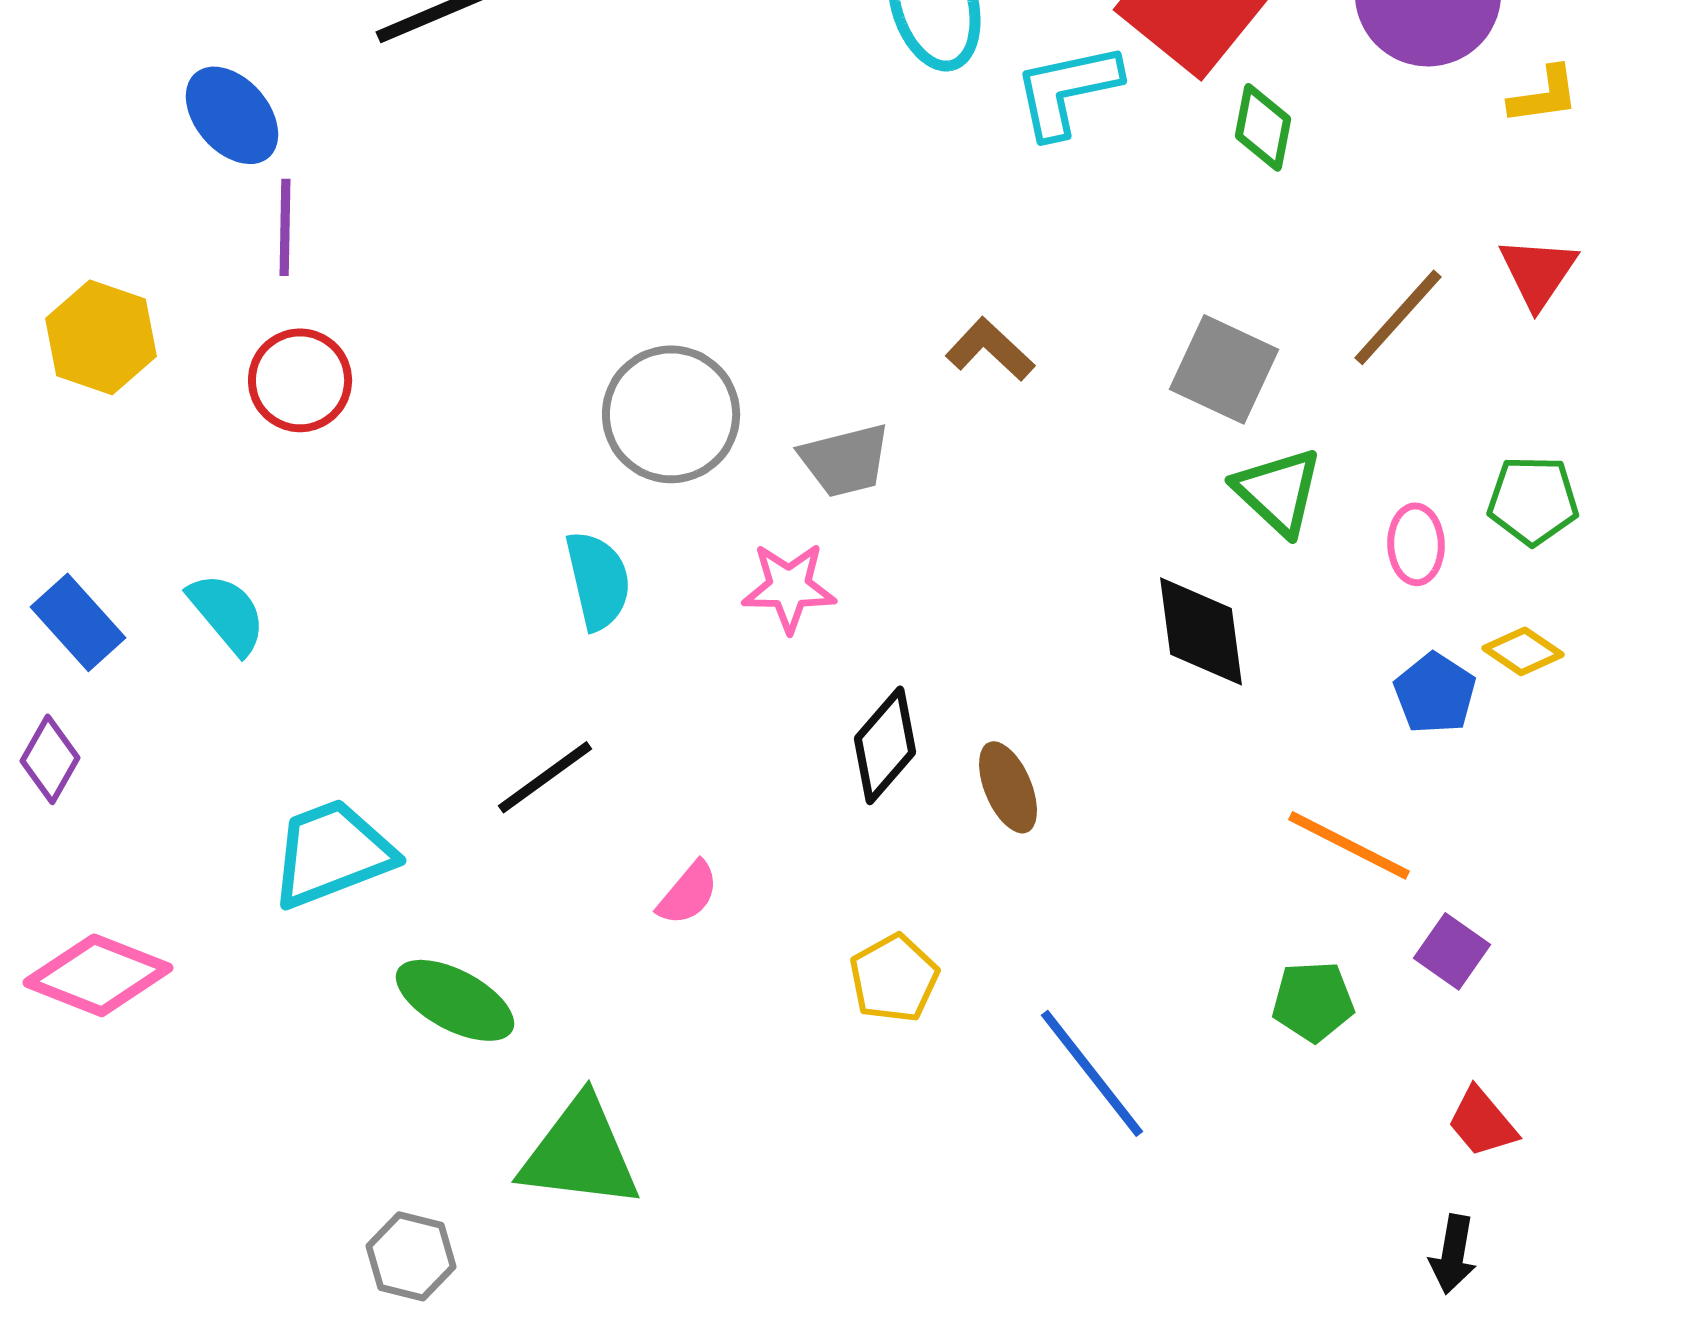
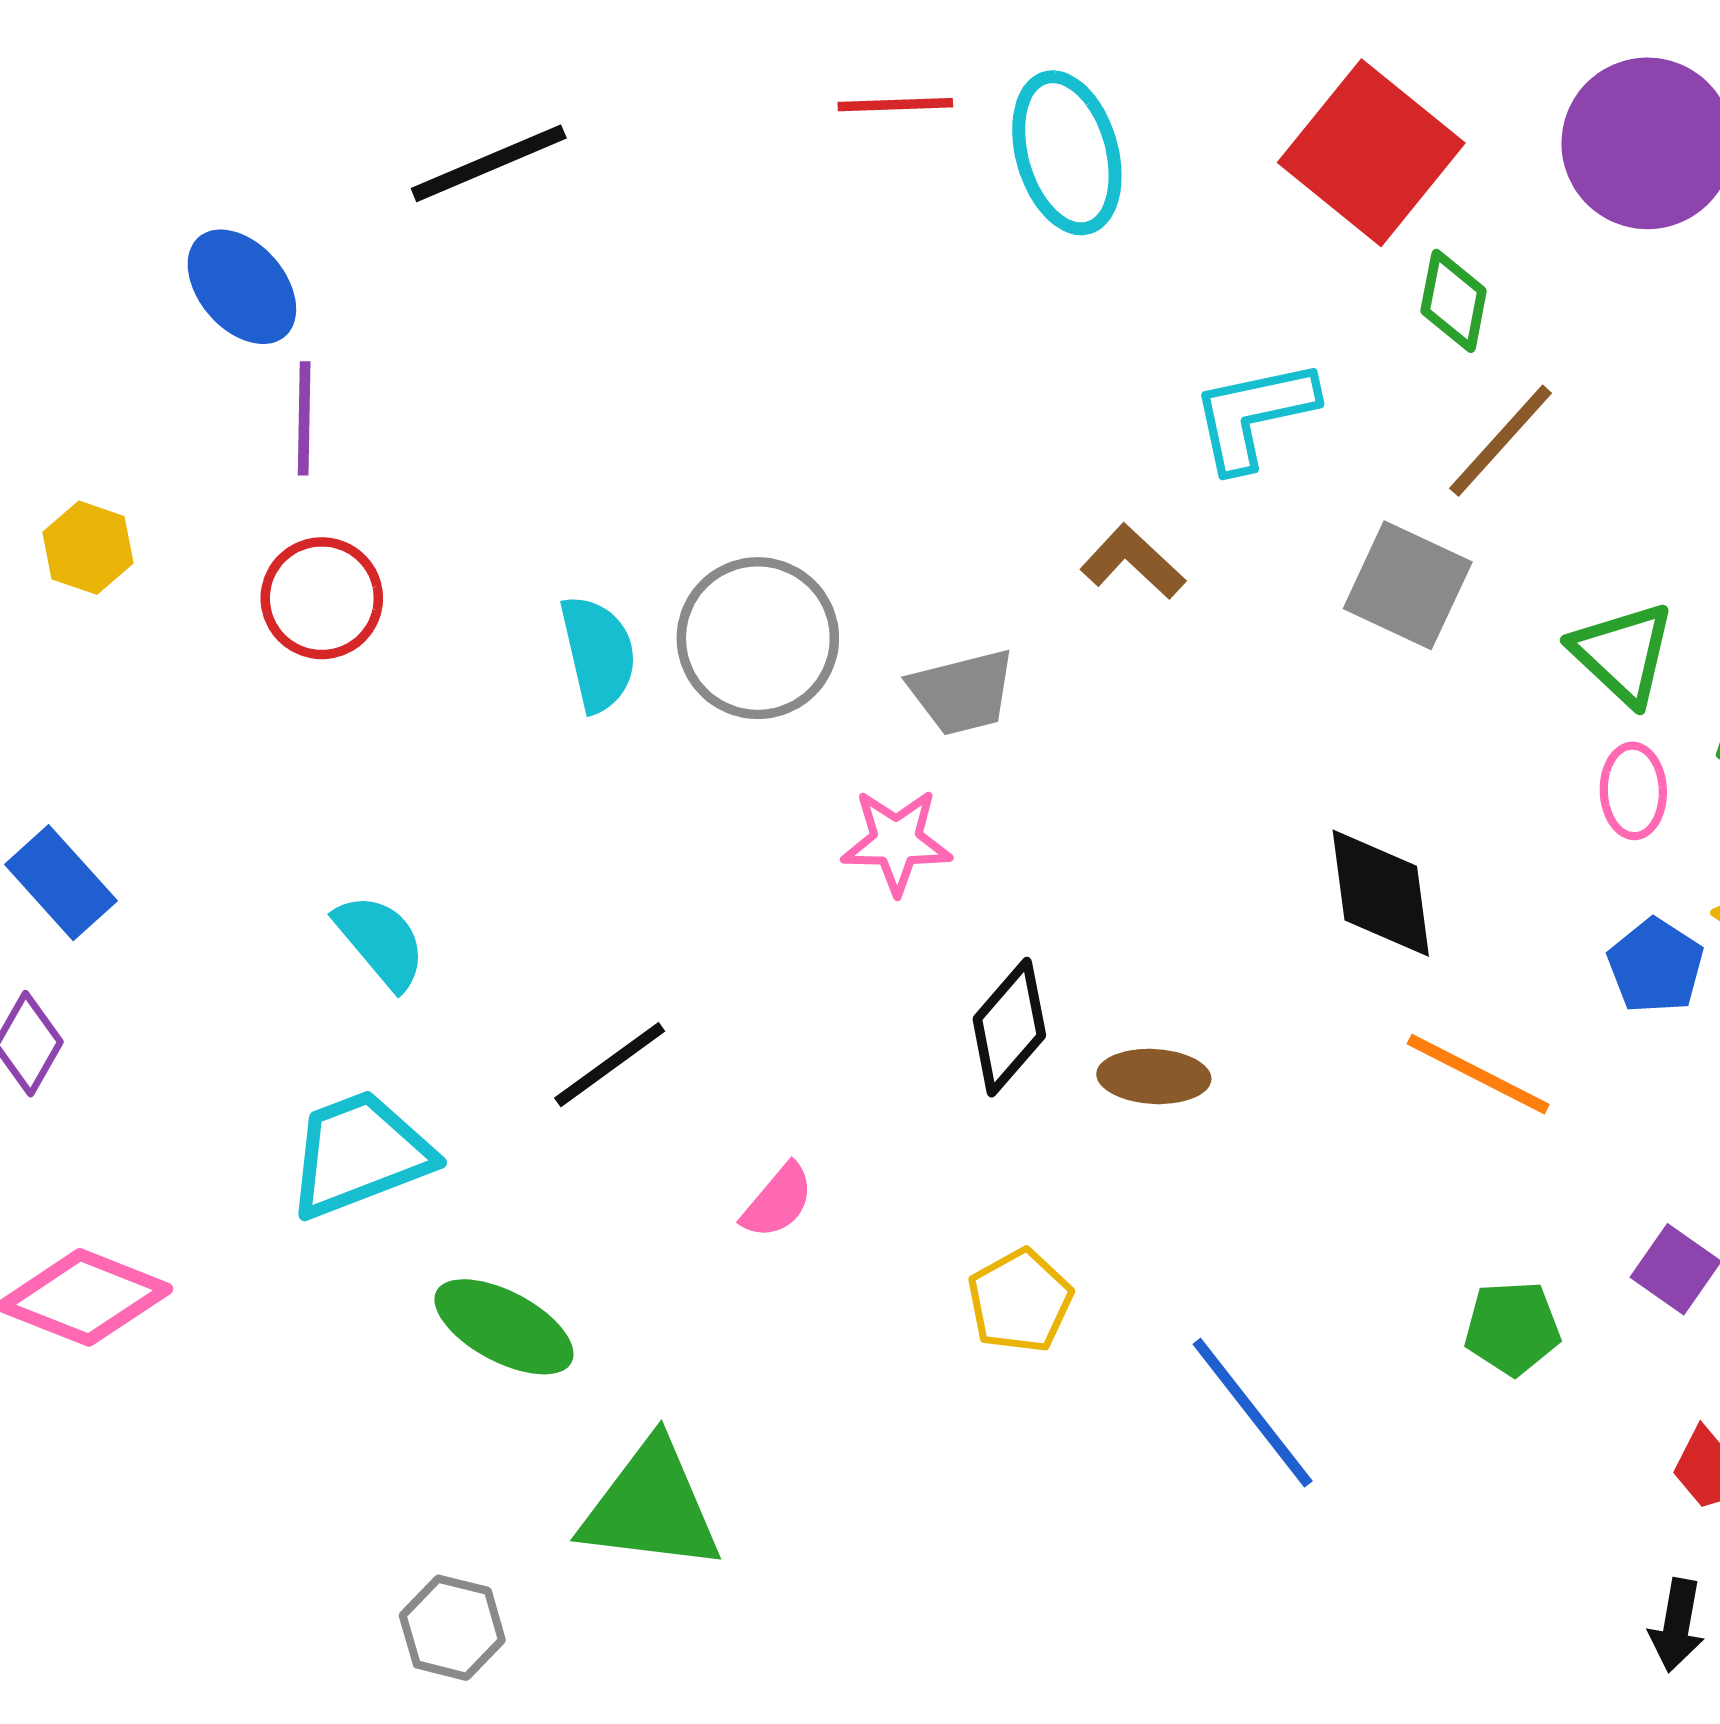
cyan L-shape: (1067, 90) -> (1254, 415), moved
brown line: (1398, 317) -> (1501, 441), moved
yellow hexagon: (101, 337) -> (88, 548), size x0.7
green triangle: (1278, 491) -> (1623, 653), moved
cyan semicircle: (598, 580) -> (598, 653), moved
cyan semicircle: (227, 613) -> (381, 941), moved
brown ellipse: (1008, 787) -> (1154, 1076), turned -64
orange line: (1349, 845) -> (1478, 1074), moved

